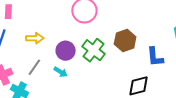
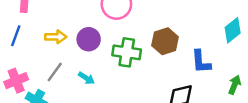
green cross: (94, 50) -> (127, 52), turned -30
purple circle: (66, 51) -> (89, 39), moved

